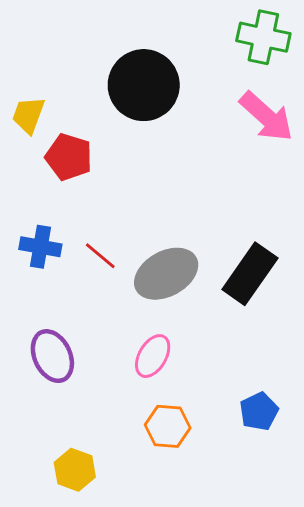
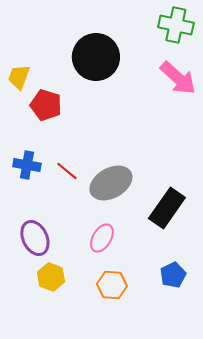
black rectangle: (250, 274) -> (167, 208), moved
yellow hexagon: (75, 470) -> (51, 277), moved

